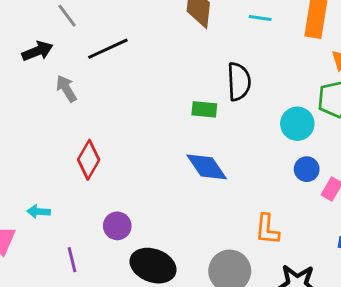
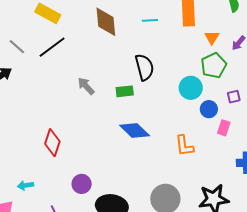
black line: (108, 49) -> (52, 47), moved
gray arrow: (66, 89) -> (86, 86), moved
blue circle: (307, 169) -> (209, 109), moved
orange L-shape: (267, 229) -> (184, 146), moved

